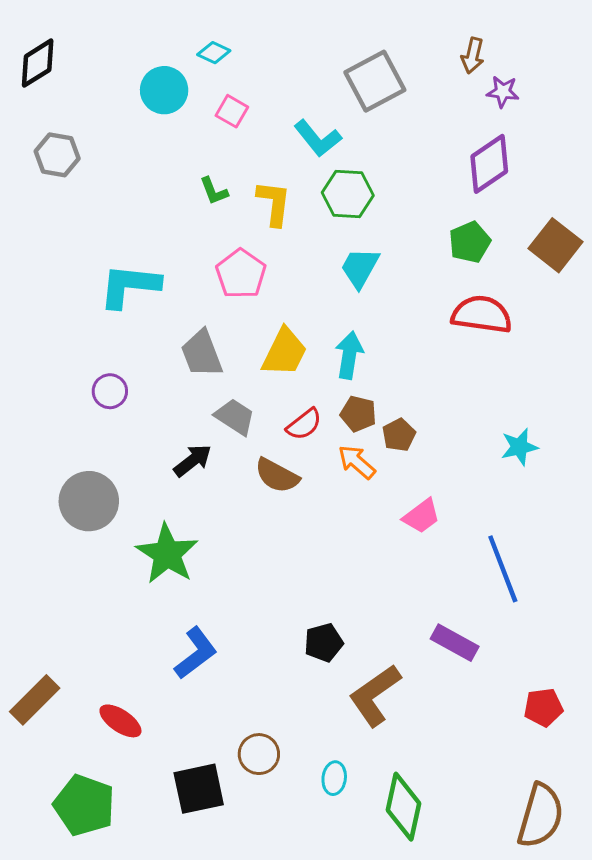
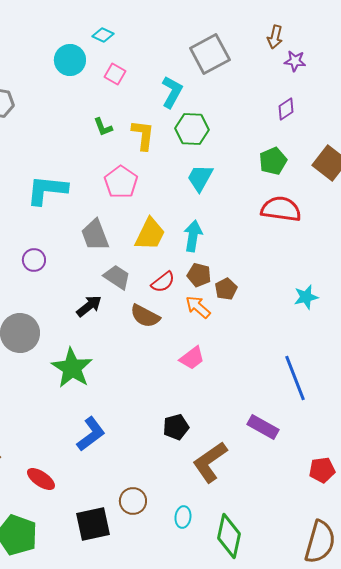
cyan L-shape: (318, 138) -> (172, 92), turned -112
purple diamond: (489, 164) -> (286, 109), size x0.6
pink trapezoid: (422, 516) -> (192, 358), moved

